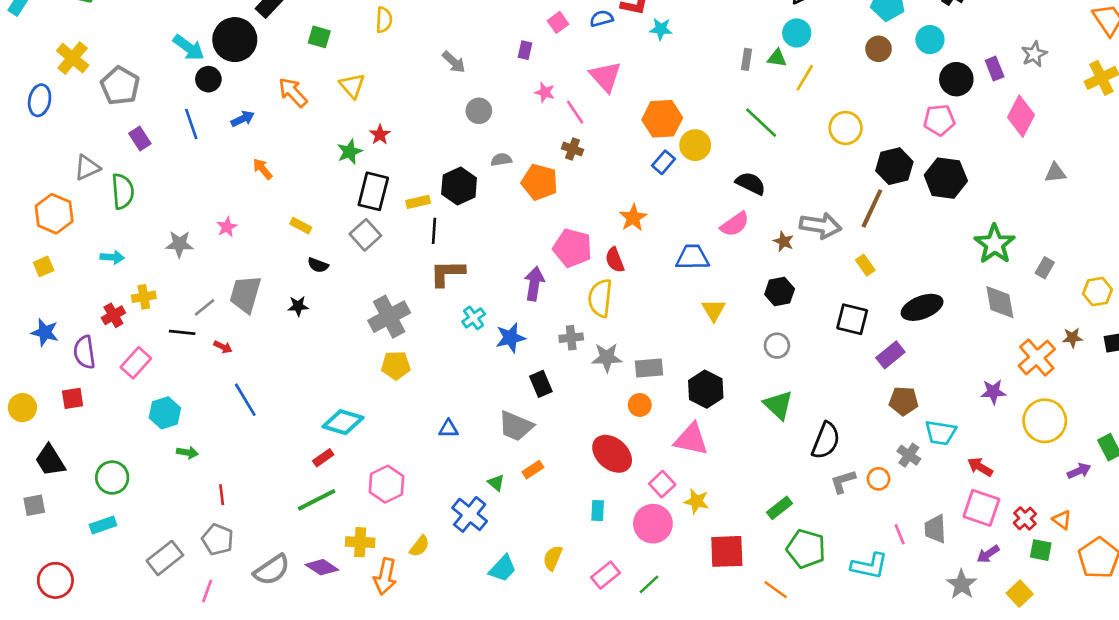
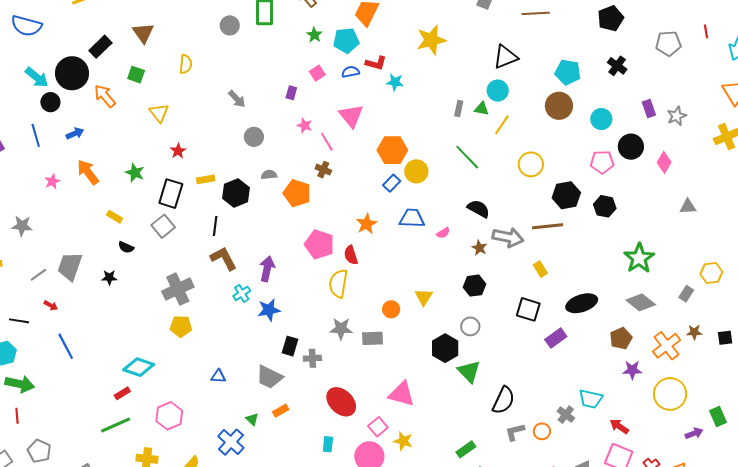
cyan circle: (930, 40) -> (601, 119), moved
brown circle: (879, 49) -> (559, 106), size x1.4
purple rectangle: (995, 69) -> (649, 108), moved
black circle: (956, 79) -> (631, 147), moved
orange arrow: (293, 92) -> (105, 96), moved
pink diamond: (1021, 116) -> (664, 162), size x0.7
green star: (350, 152) -> (135, 173), moved, turned -30
orange arrow: (263, 169) -> (88, 172), size x1.5
black hexagon: (946, 178) -> (605, 206), size x0.7
black semicircle: (751, 183) -> (478, 209), moved
yellow rectangle: (418, 202) -> (206, 179), moved
brown line: (872, 208) -> (548, 226), turned 56
pink semicircle: (735, 224) -> (443, 233), size x0.6
pink star: (227, 227) -> (52, 181), moved
blue trapezoid: (693, 257) -> (412, 218), moved
gray rectangle: (1045, 268) -> (686, 294), moved
brown L-shape: (447, 273) -> (224, 258), turned 60
purple arrow: (534, 284) -> (267, 269), moved
yellow hexagon: (1097, 292) -> (711, 273), moved
gray diamond: (1000, 302) -> (641, 302), turned -44
black line: (182, 332) -> (19, 321), moved
gray cross: (571, 338) -> (312, 358), moved
black rectangle: (541, 384) -> (290, 346), turned 36
black hexagon: (706, 389) -> (445, 348), moved
brown pentagon: (904, 401) -> (621, 338), moved, turned -30
orange circle: (640, 405) -> (391, 309), moved
green arrow: (187, 452) -> (20, 384), size x1.8
red line: (222, 495) -> (17, 416), moved

